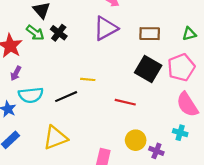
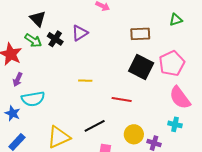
purple triangle: (106, 28) -> (80, 33), moved, size x0.7
green triangle: (189, 34) -> (176, 20), moved
black line: (66, 97) -> (95, 126), moved

